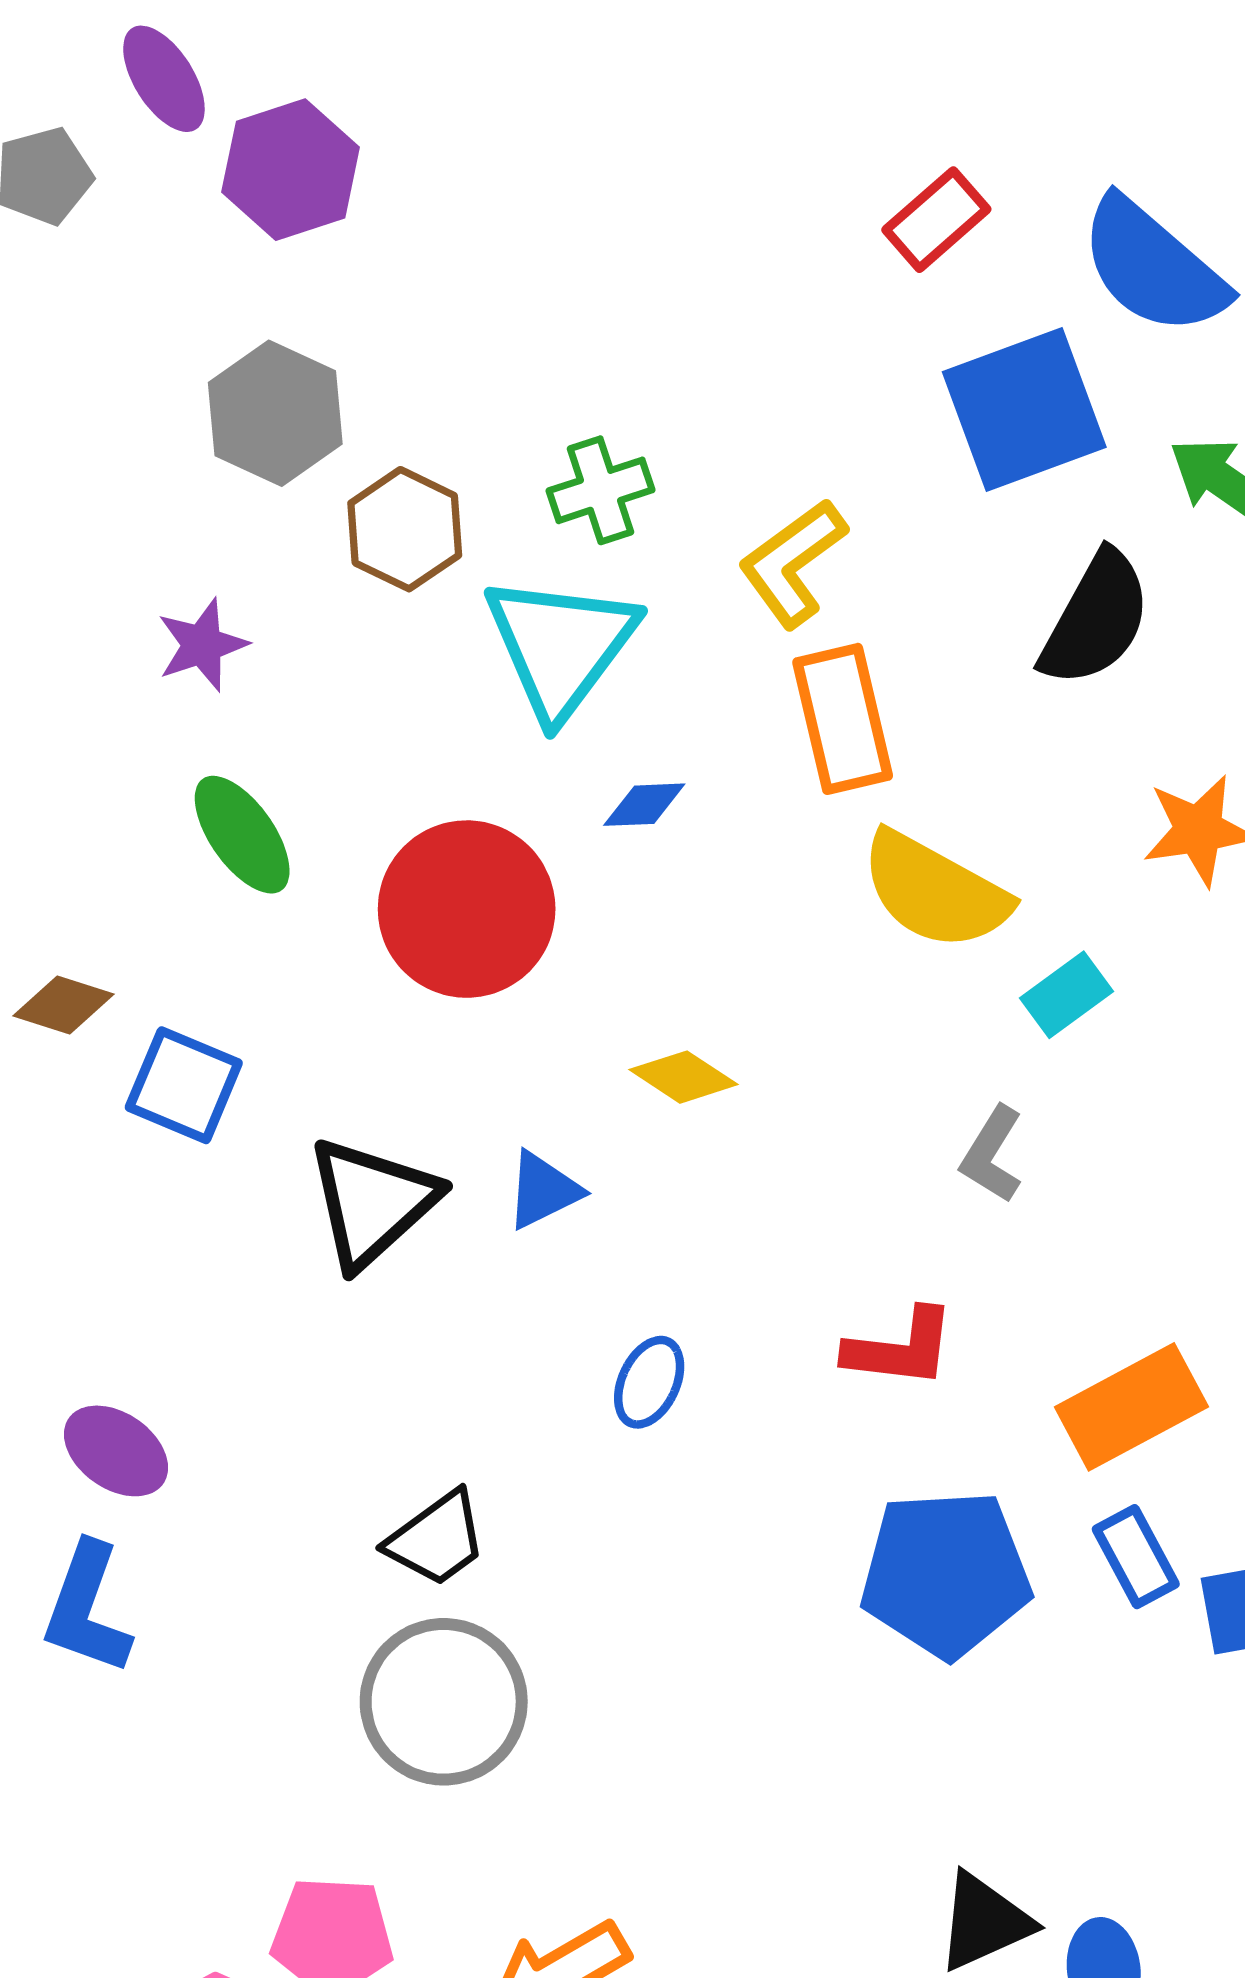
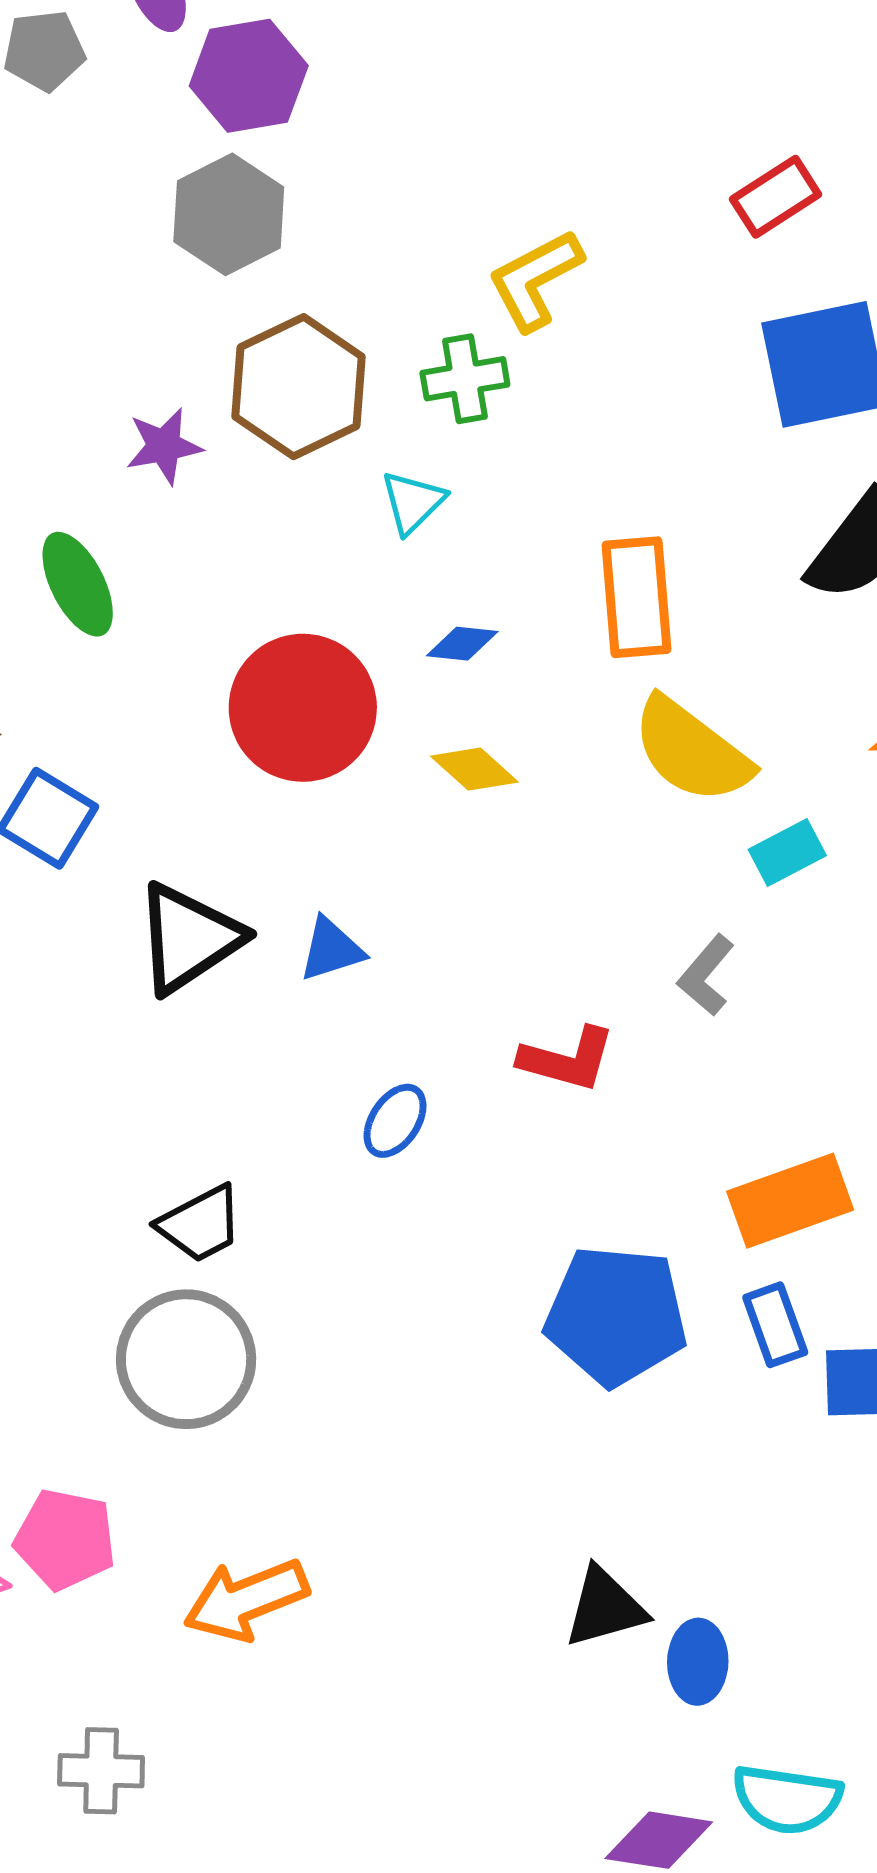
gray hexagon: (275, 413) -> (229, 214), moved
brown hexagon: (405, 529) -> (299, 387), size x1.4
yellow L-shape: (793, 563) -> (535, 280), moved
purple star: (202, 645) -> (164, 446), moved
cyan triangle: (561, 646) -> (413, 502), size x0.5
green ellipse: (242, 835) -> (78, 584), moved
yellow diamond: (683, 1077) -> (474, 769), moved
red L-shape: (900, 1348) -> (567, 1059), moved

